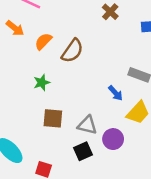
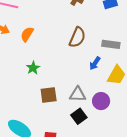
brown semicircle: (72, 51) -> (77, 37), moved
blue arrow: (116, 93) -> (95, 63), turned 88

